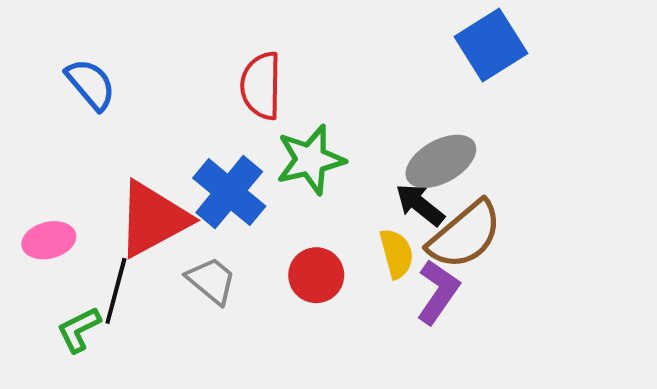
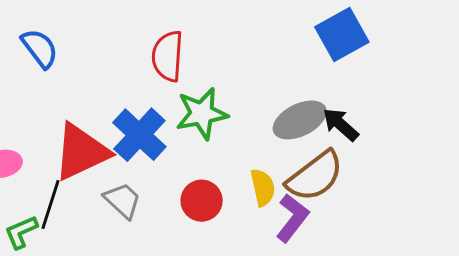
black arrow: (420, 205) -> (341, 125), moved

